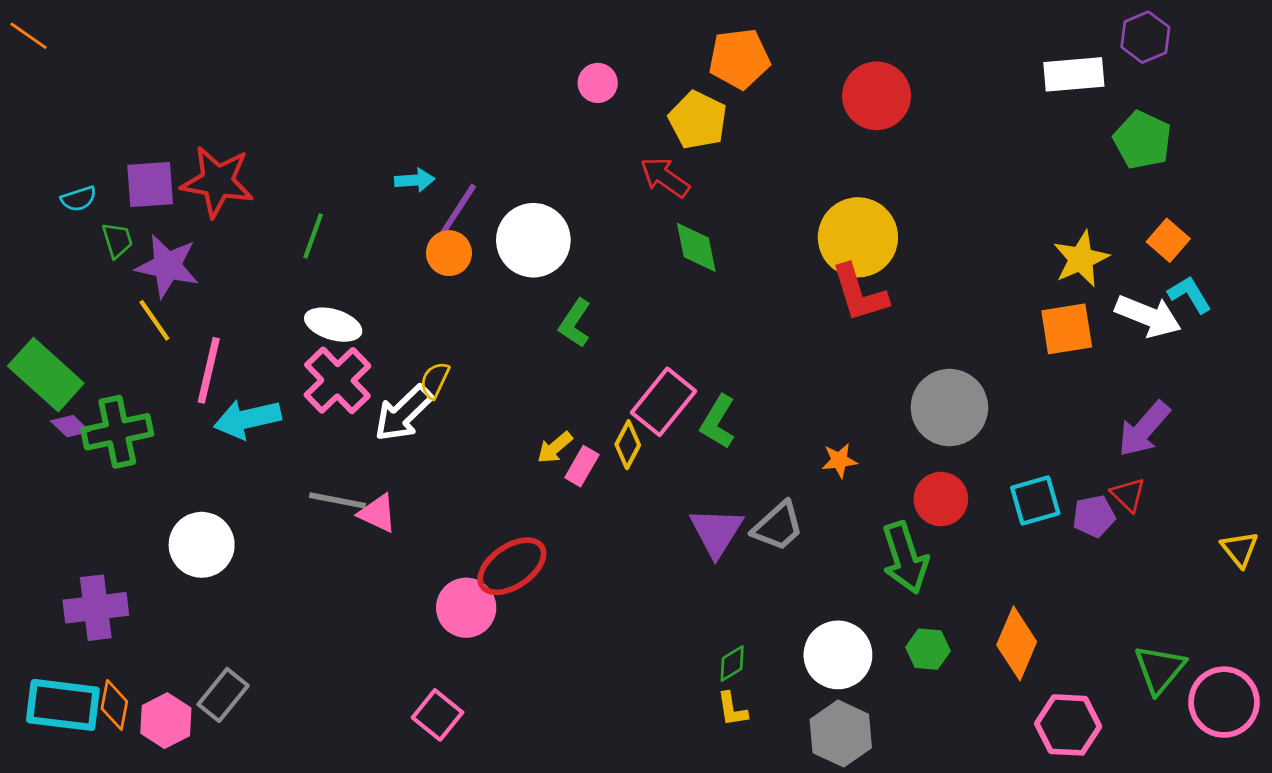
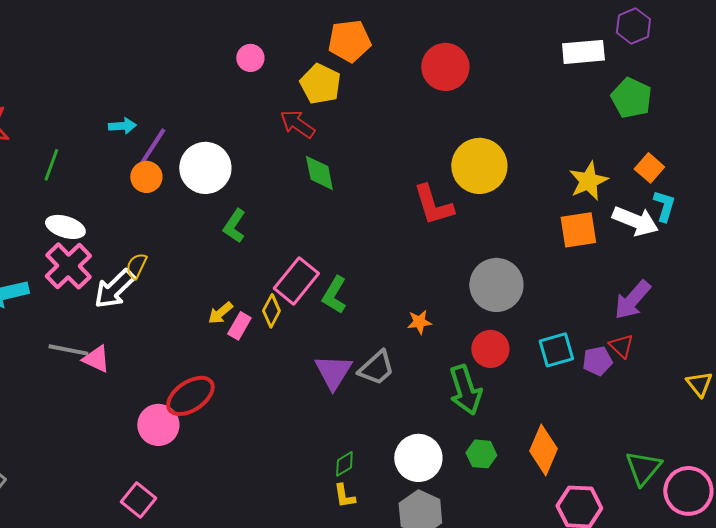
yellow circle: (858, 237) -> (479, 166), moved
cyan L-shape: (1190, 295) -> (664, 206), turned 48

